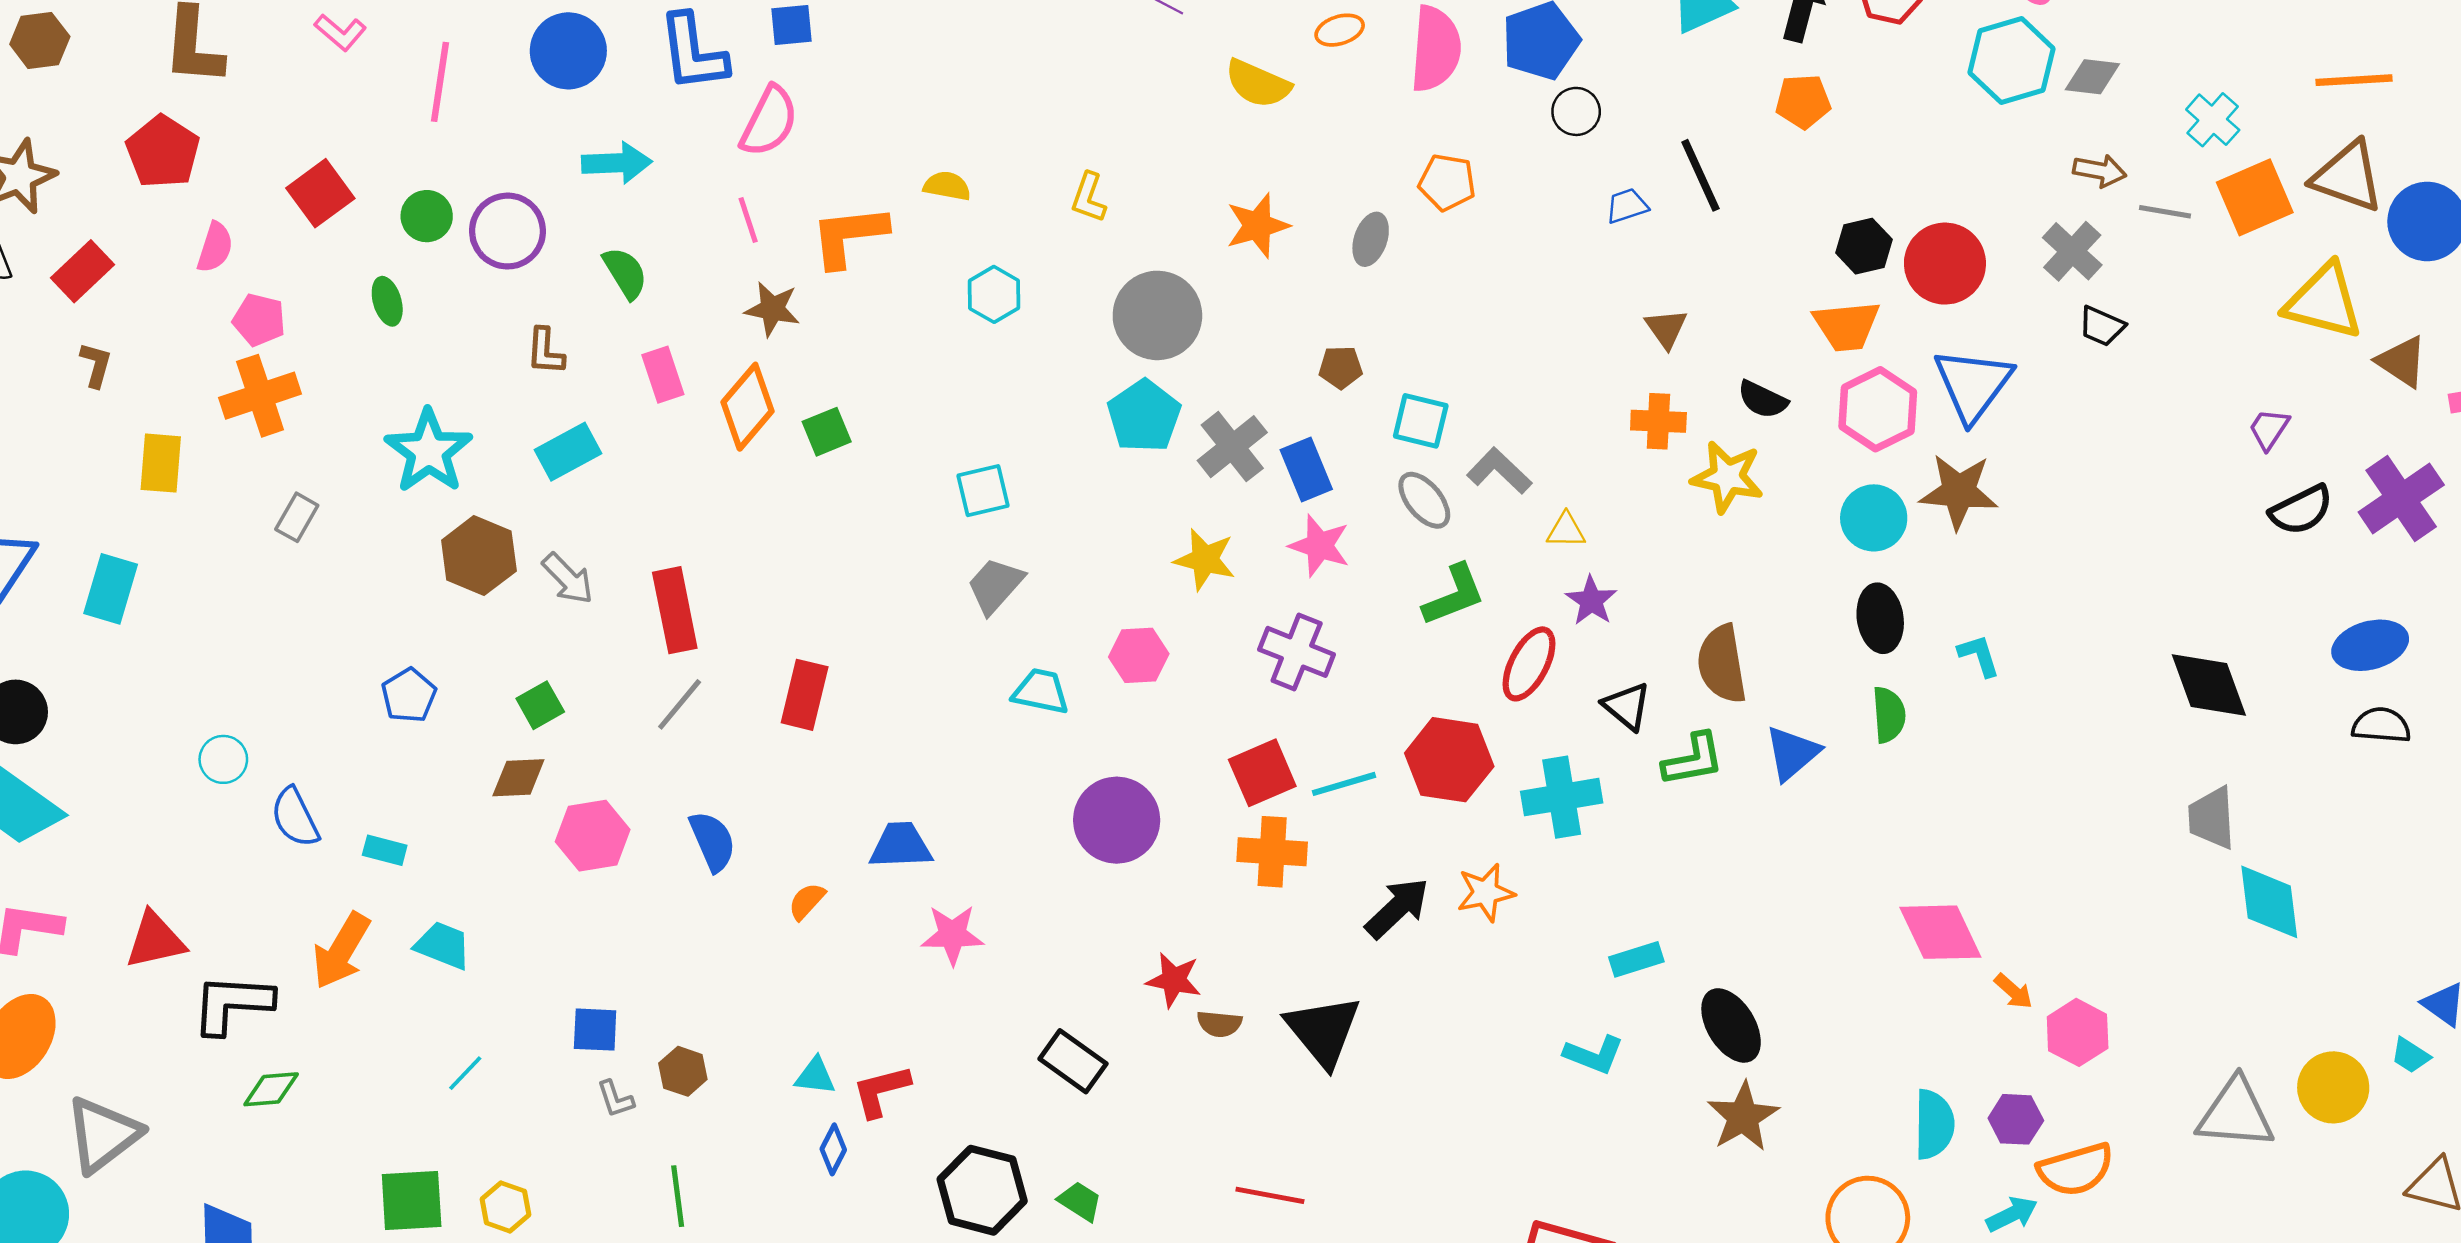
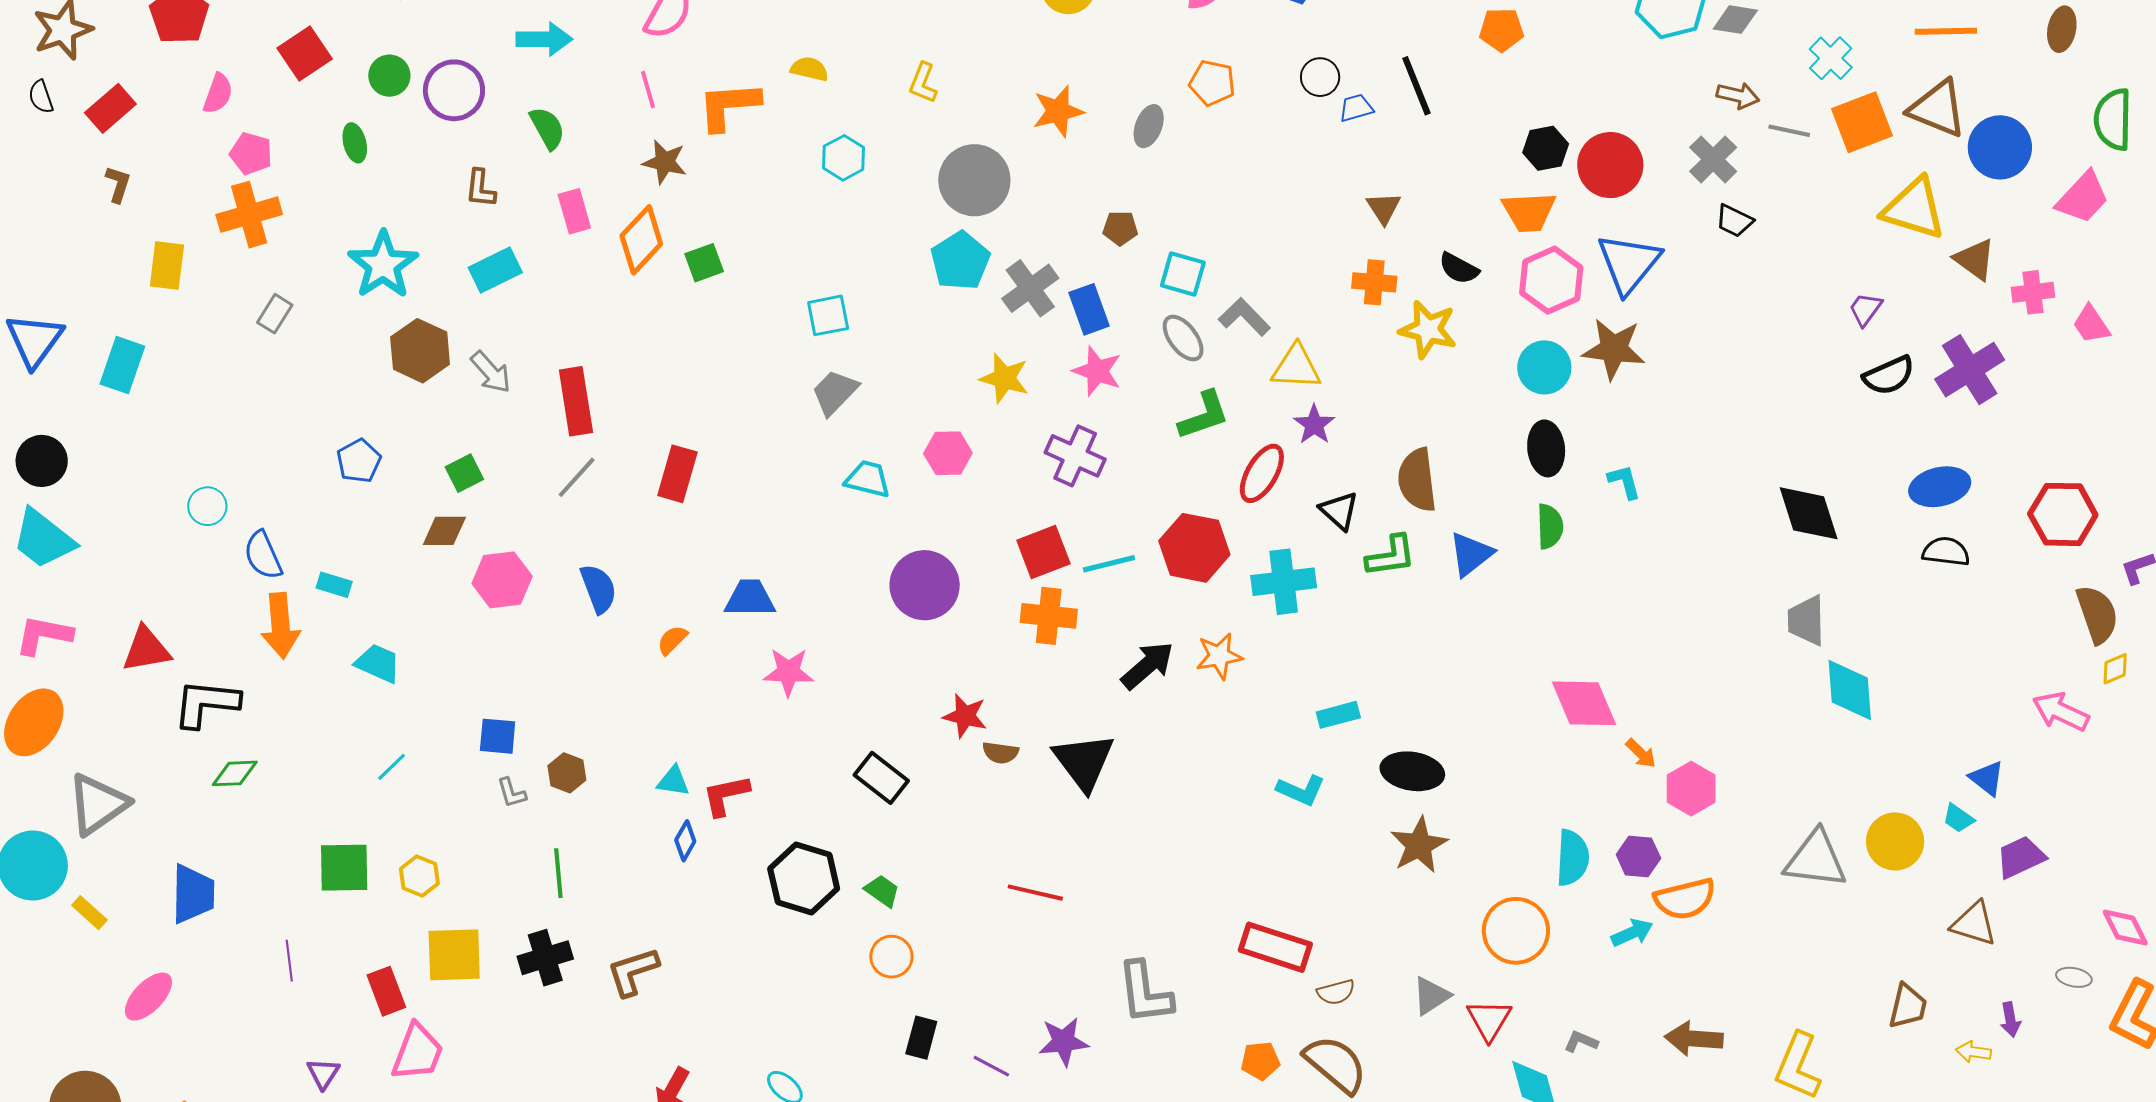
black circle: (1576, 111) -> (1320, 77), moved
yellow triangle: (1566, 530) -> (1296, 367), size x1.6
orange arrow: (341, 951) -> (281, 626), moved, turned -38
black ellipse: (1731, 1025) -> (1412, 771), turned -52

